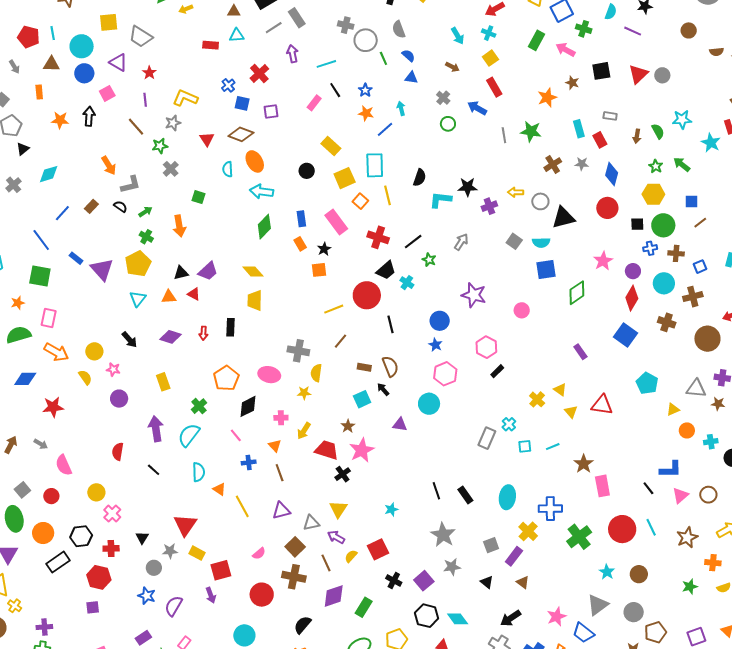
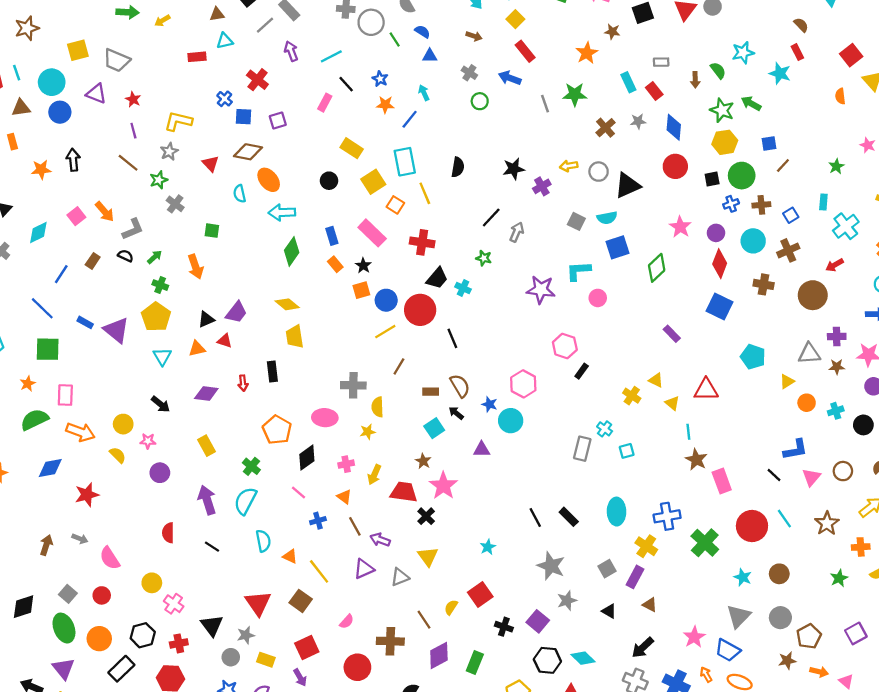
pink square: (107, 93) -> (76, 216), moved
green star: (656, 166) -> (722, 110), size x1.5
cyan L-shape: (440, 200) -> (578, 271), moved
black line: (413, 242) -> (491, 218), moved
blue circle: (440, 321) -> (386, 300), moved
blue star: (435, 345) -> (489, 404), moved
cyan line: (553, 447) -> (688, 432), moved, turned -64
purple arrow: (336, 537) -> (380, 540), moved
black triangle: (142, 538) -> (212, 625), size x1.5
brown square: (295, 547) -> (301, 601), moved
yellow rectangle: (197, 553) -> (266, 660), moved

